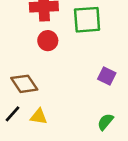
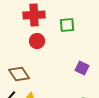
green square: (87, 20) -> (67, 25), size x0.7

